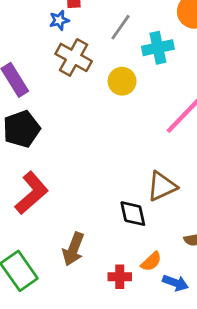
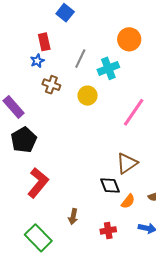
brown cross: (74, 57) -> (51, 85), size x0.7
brown arrow: (73, 249) -> (73, 217), size x0.7
orange semicircle: (151, 262) -> (128, 201), moved

